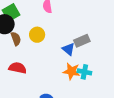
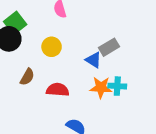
brown semicircle: (16, 39) -> (27, 77), moved, turned 56
red semicircle: (18, 68) -> (58, 90), moved

